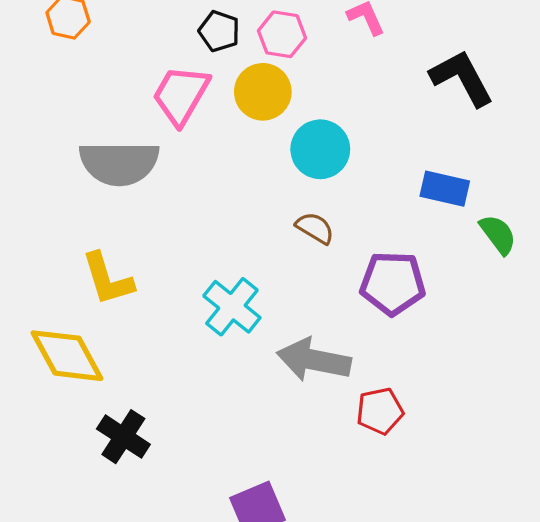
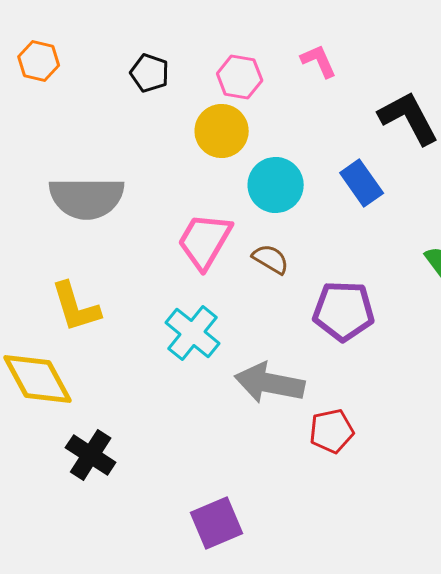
black pentagon: (219, 31) -> (150, 73), moved
pink trapezoid: (181, 95) -> (205, 241), moved
blue rectangle: (445, 189) -> (362, 183), moved, turned 42

